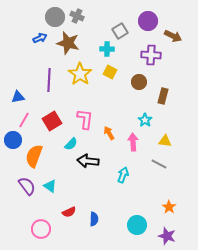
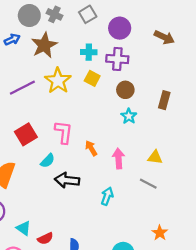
purple circle: (148, 21) -> (120, 28), moved
gray square: (120, 31) -> (88, 14), moved
brown star: (68, 43) -> (44, 45), turned 30
purple cross: (151, 55) -> (117, 59), moved
purple line: (49, 80) -> (22, 88), turned 60
brown rectangle: (163, 96) -> (164, 100), moved
cyan star: (145, 120) -> (129, 116), moved
cyan triangle: (50, 186) -> (24, 228), moved

